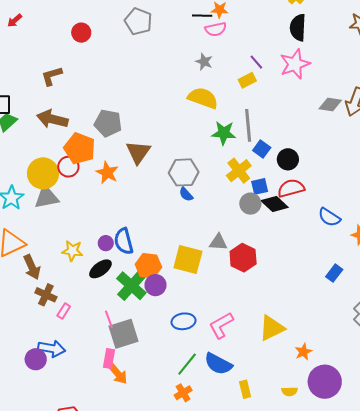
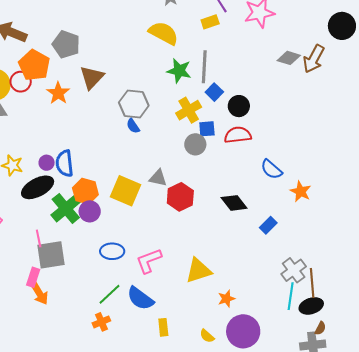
black diamond: (275, 204) -> (234, 203), moved
black ellipse: (100, 269) -> (38, 187), size x1.4
yellow semicircle: (290, 391) -> (207, 336), turned 35

